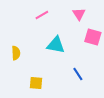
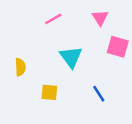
cyan triangle: (56, 45) -> (71, 57), turned 42
yellow square: (36, 83) -> (49, 92), moved

